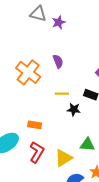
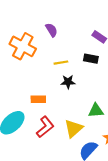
black star: (74, 110) -> (68, 82), moved
red L-shape: (37, 152) -> (45, 127), turned 30

